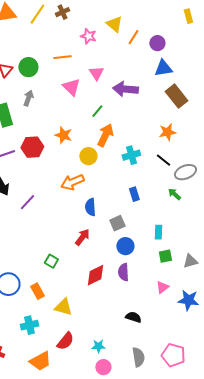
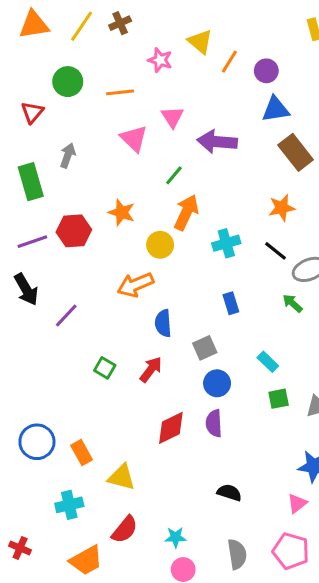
green circle: (28, 67) -> (68, 82), moved
cyan rectangle: (158, 232) -> (268, 362), turned -48
green square: (51, 261) -> (105, 368), moved
pink triangle: (162, 287) -> (297, 503), moved

